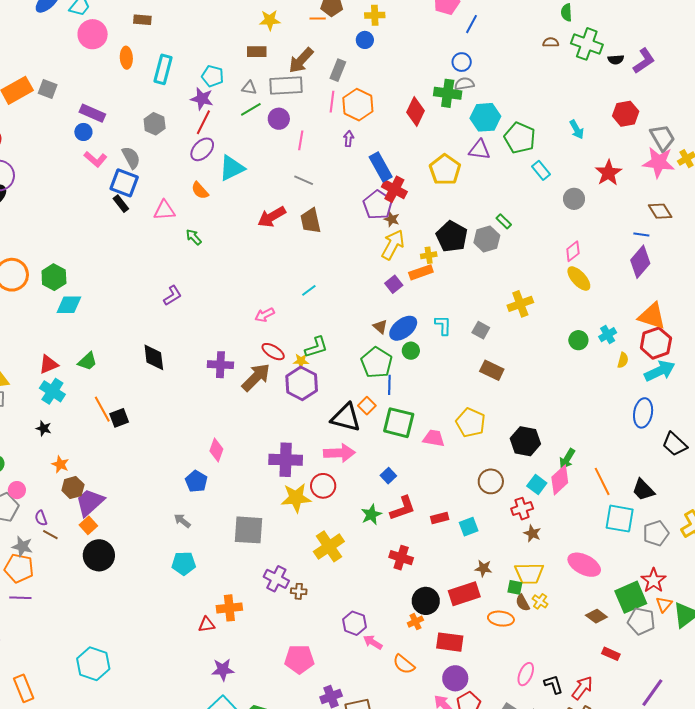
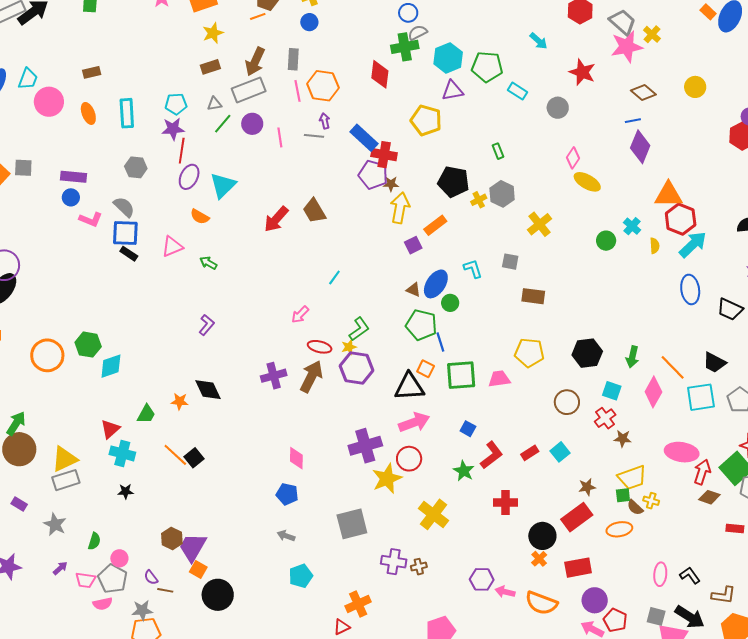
gray line: (304, 180) -> (314, 136), moved
green rectangle: (504, 221) -> (498, 151), turned 42
gray hexagon: (487, 239) -> (502, 194), moved
yellow cross: (429, 255) -> (479, 200), moved
purple square: (394, 284) -> (413, 245), turned 30
orange star: (60, 464) -> (180, 401), moved
pink diamond: (560, 480) -> (653, 392), moved
orange semicircle: (404, 664) -> (541, 603), size x1.4
red arrow: (582, 688) -> (702, 472), moved

